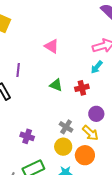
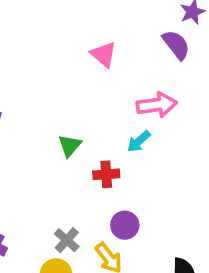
pink triangle: (52, 46) -> (104, 54), moved
green triangle: (56, 85) -> (70, 146), moved, turned 40

